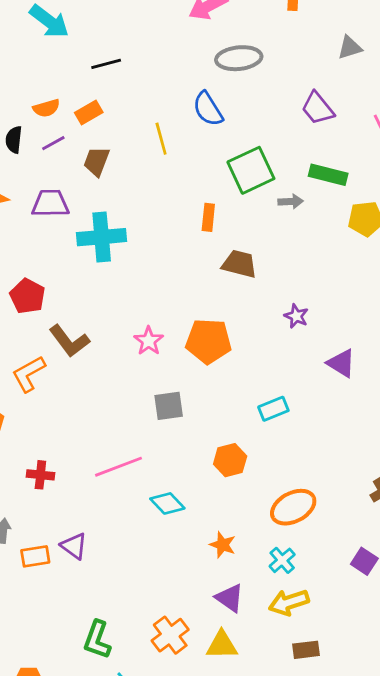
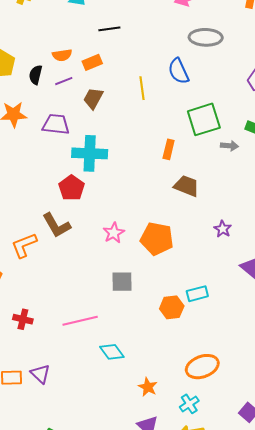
red pentagon: (27, 296) -> (72, 188), moved
orange hexagon: (230, 460) -> (172, 307), moved

